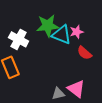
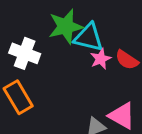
pink star: (77, 32) -> (101, 59), moved

